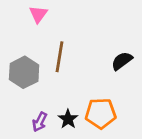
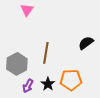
brown line: (60, 57) -> (46, 53), moved
gray hexagon: (24, 72) -> (17, 64), moved

